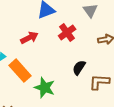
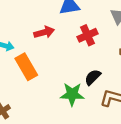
green star: (45, 88) -> (72, 94), moved, turned -30

